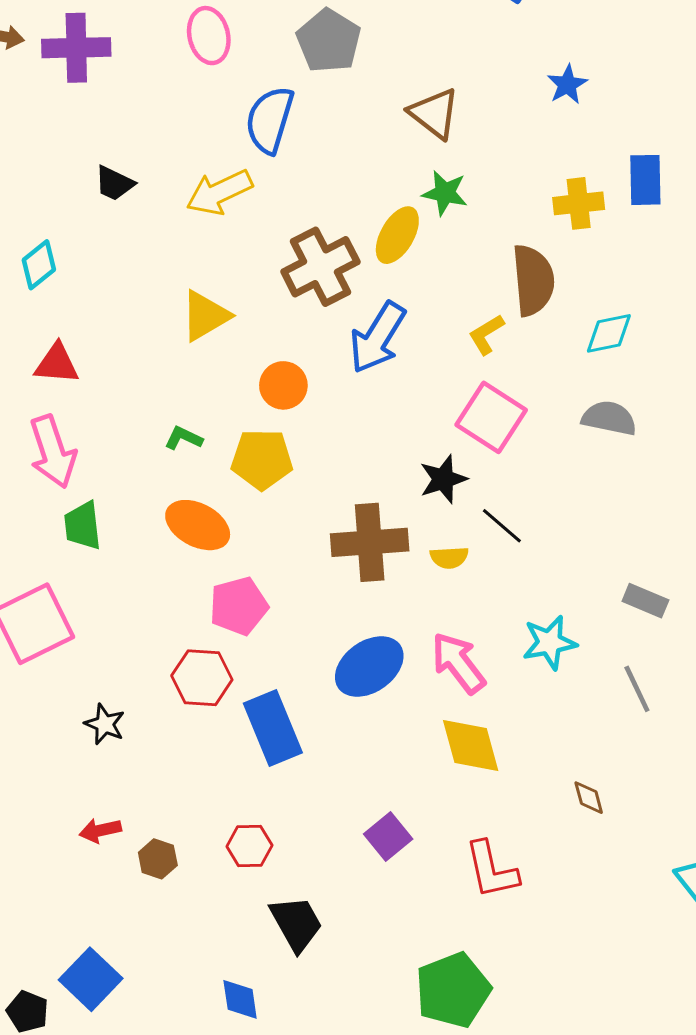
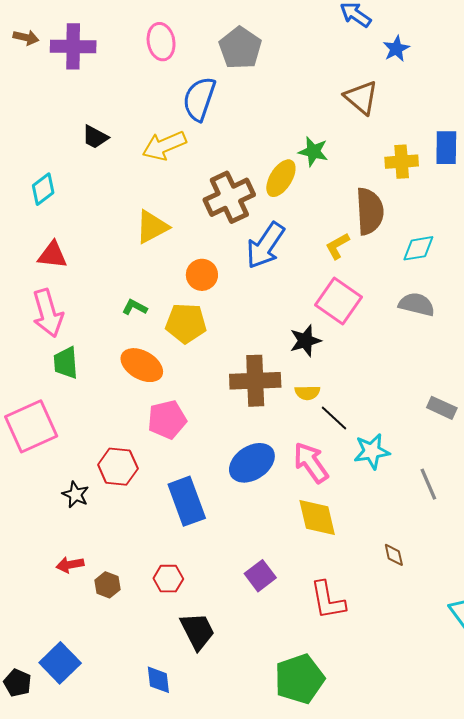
blue star: (567, 85) -> (396, 49), moved
brown triangle: (434, 113) -> (361, 97), moved
black line: (502, 526) -> (334, 418), moved
gray rectangle: (645, 601) -> (442, 408), moved
red hexagon: (202, 678) -> (118, 467), moved

